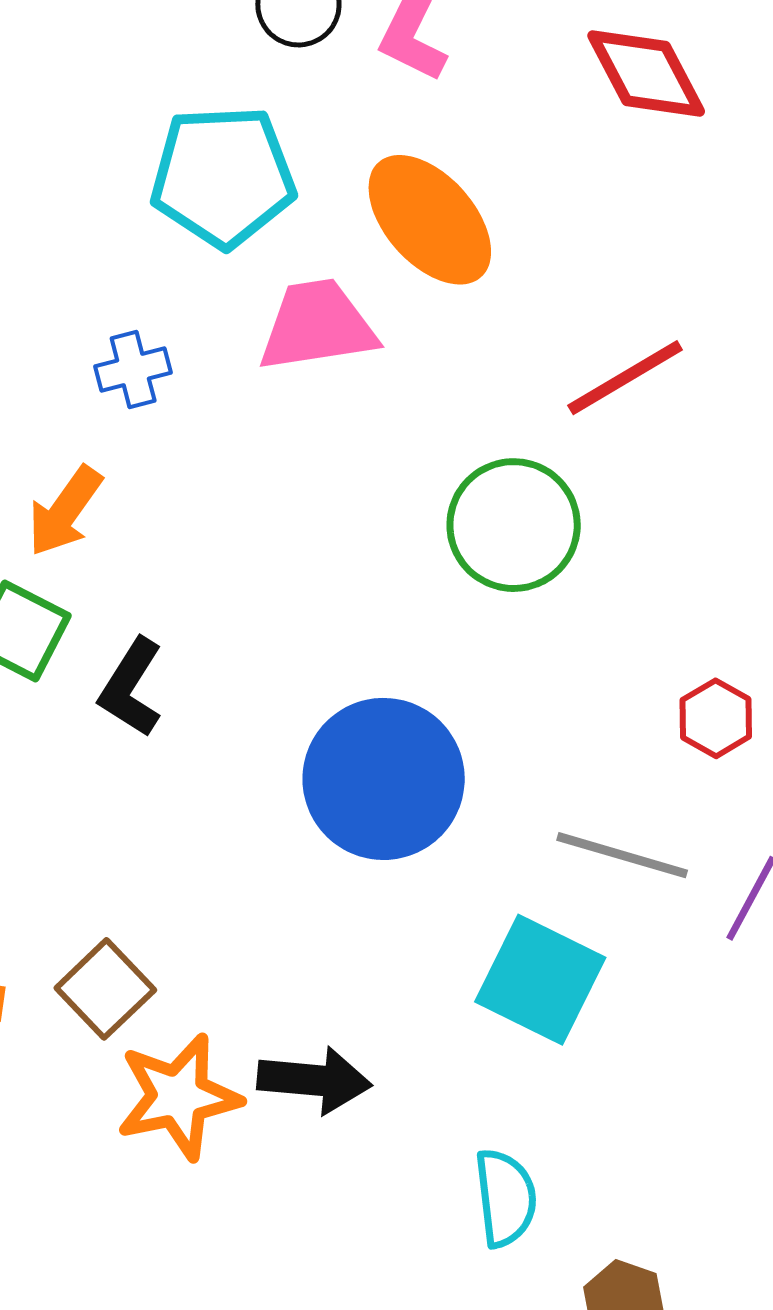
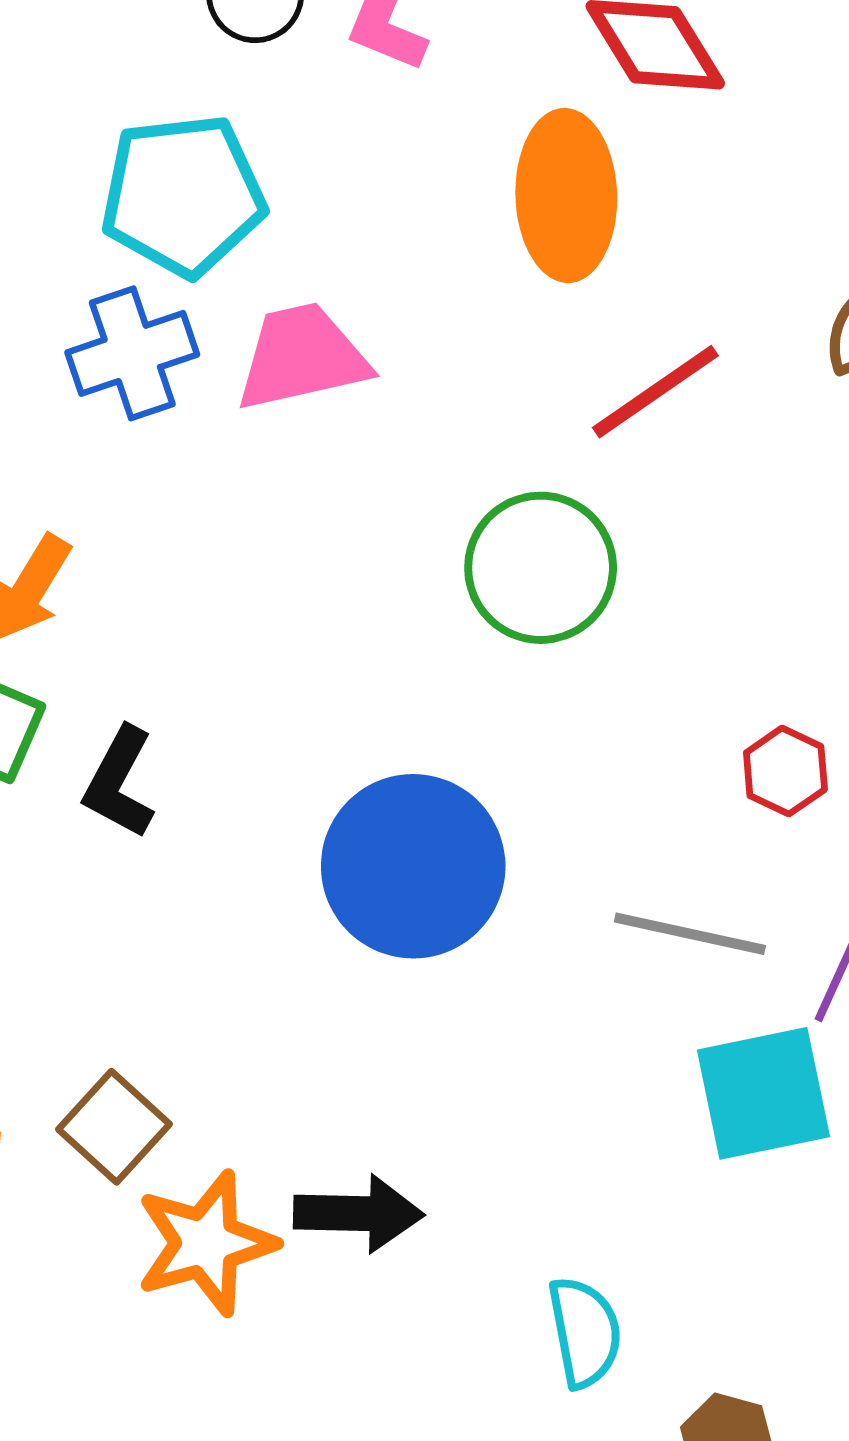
orange ellipse: (430, 220) -> (566, 196), moved, turned 44
blue cross: (133, 369) -> (132, 353), moved, size x1.5
cyan square: (540, 980) -> (763, 1093), moved, turned -34

